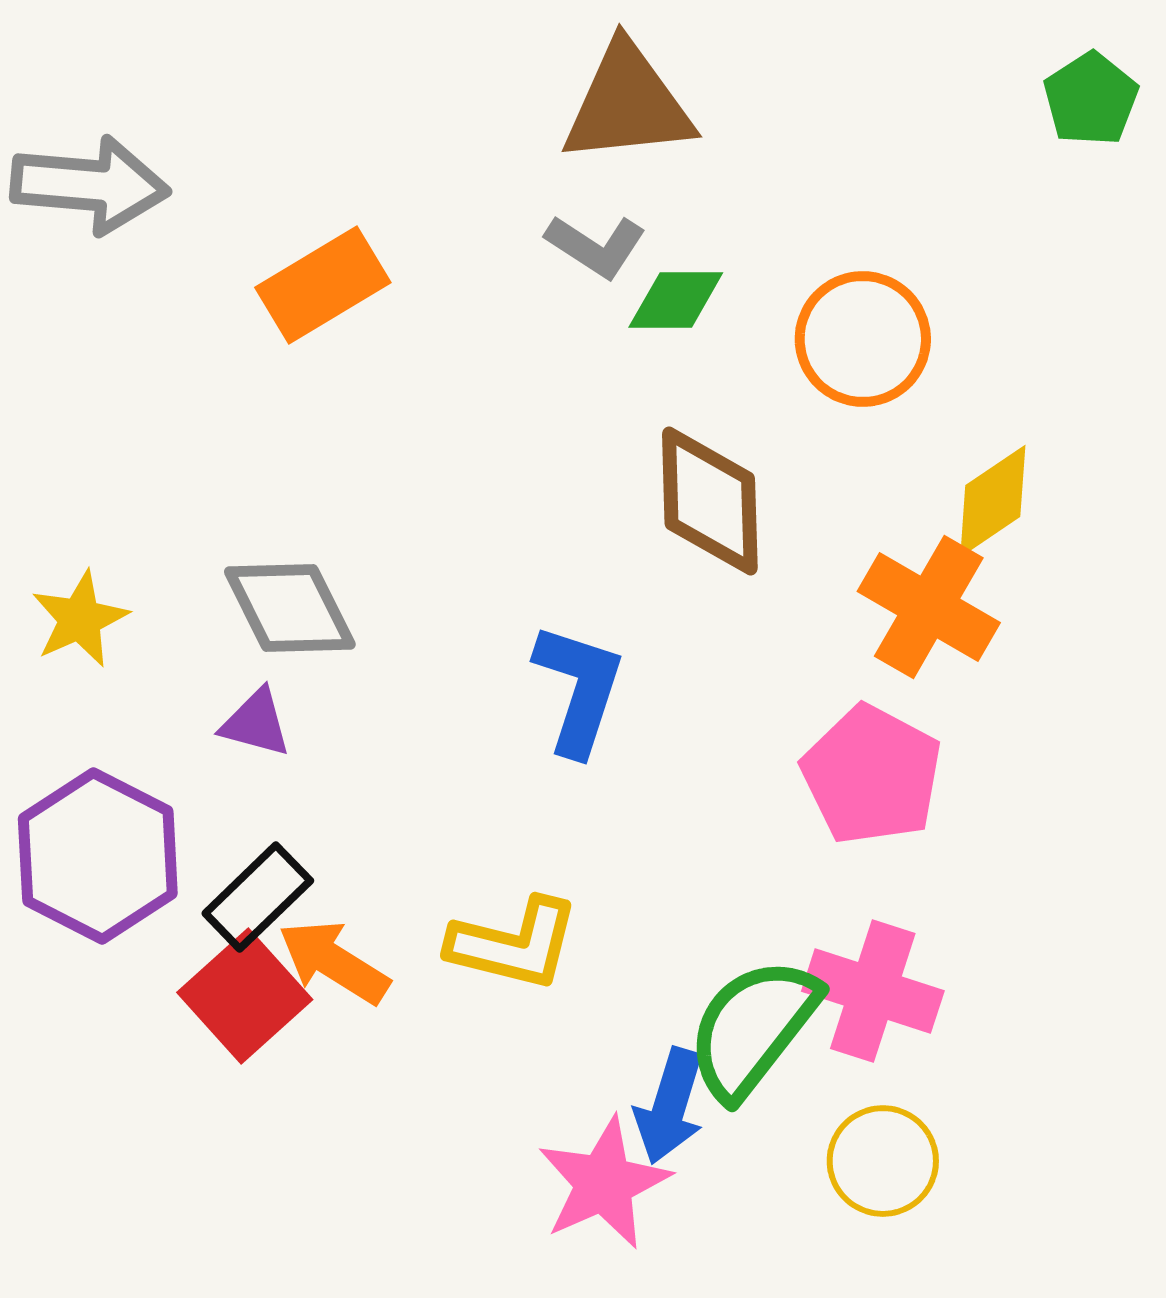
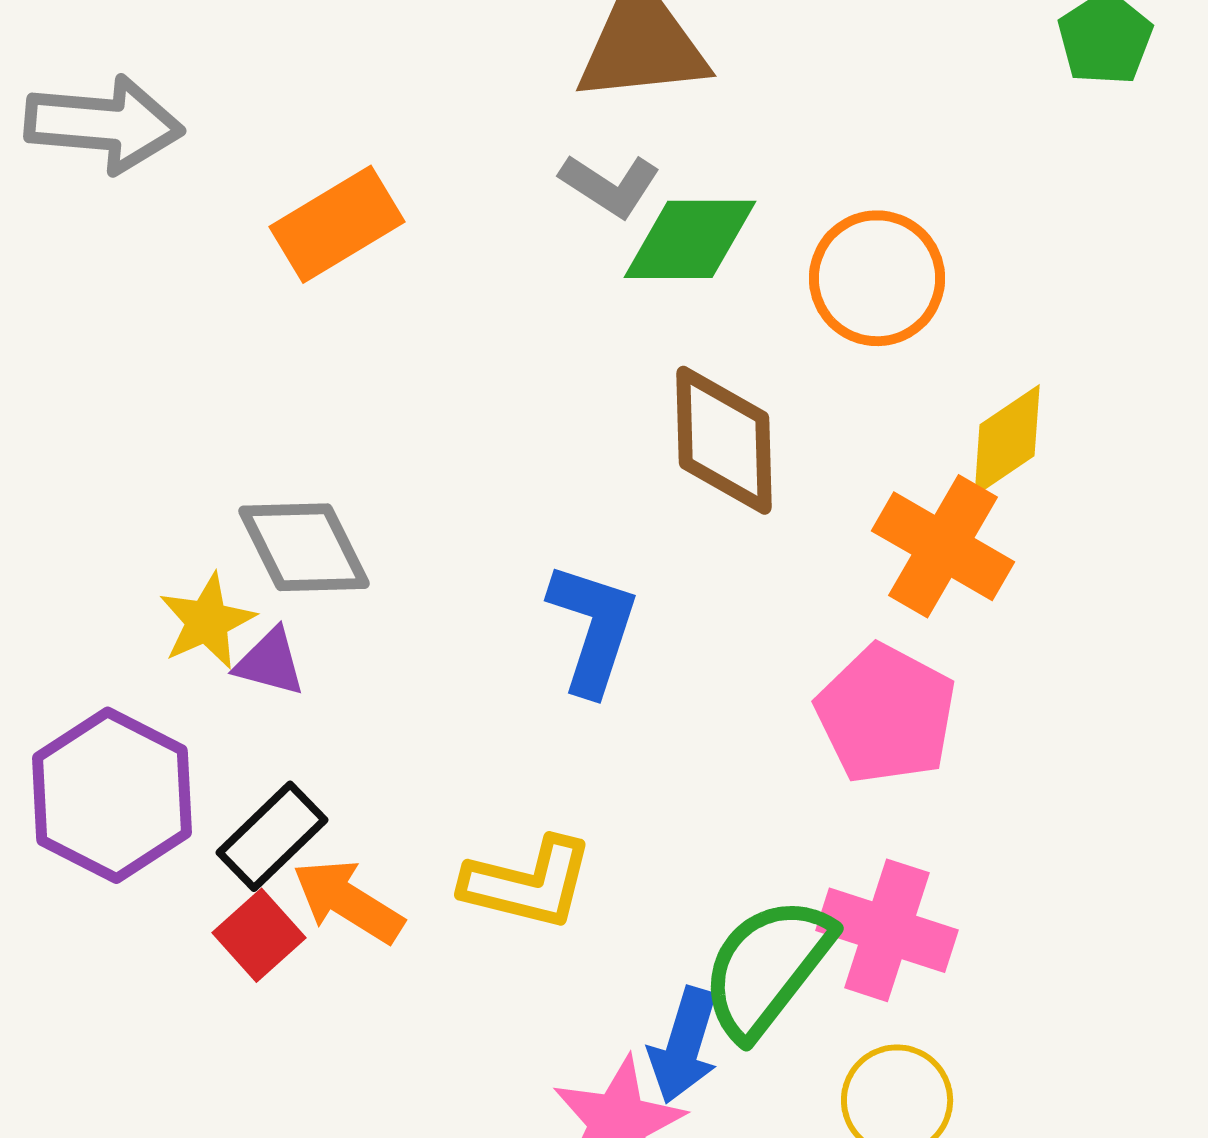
green diamond: (676, 300) -> (690, 239), size x1.4
yellow star: (80, 619) -> (207, 621), moved
red square: (245, 996) -> (259, 935), size x0.7

